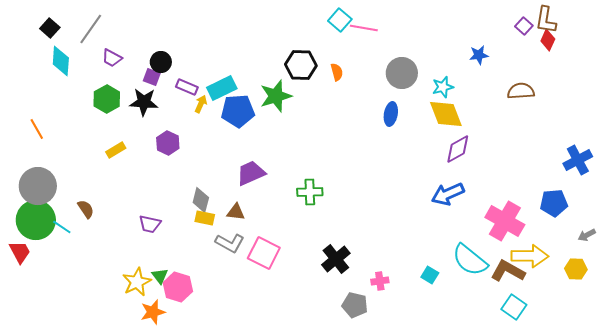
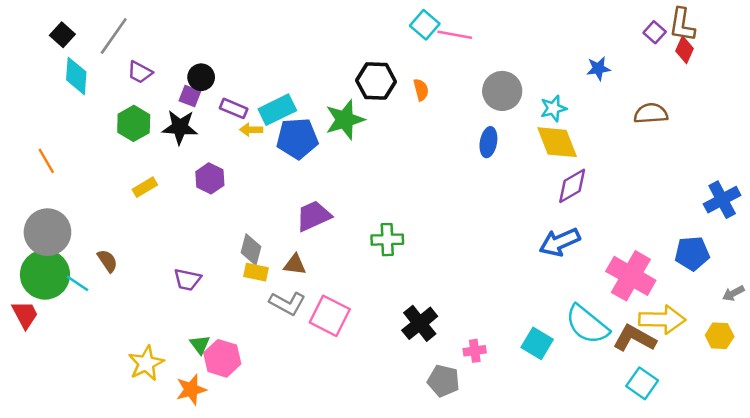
yellow arrow: (201, 104) -> (251, 130), turned -114
cyan square: (430, 275) -> (537, 343), size x1.4
yellow star: (137, 282) -> (146, 363), moved

